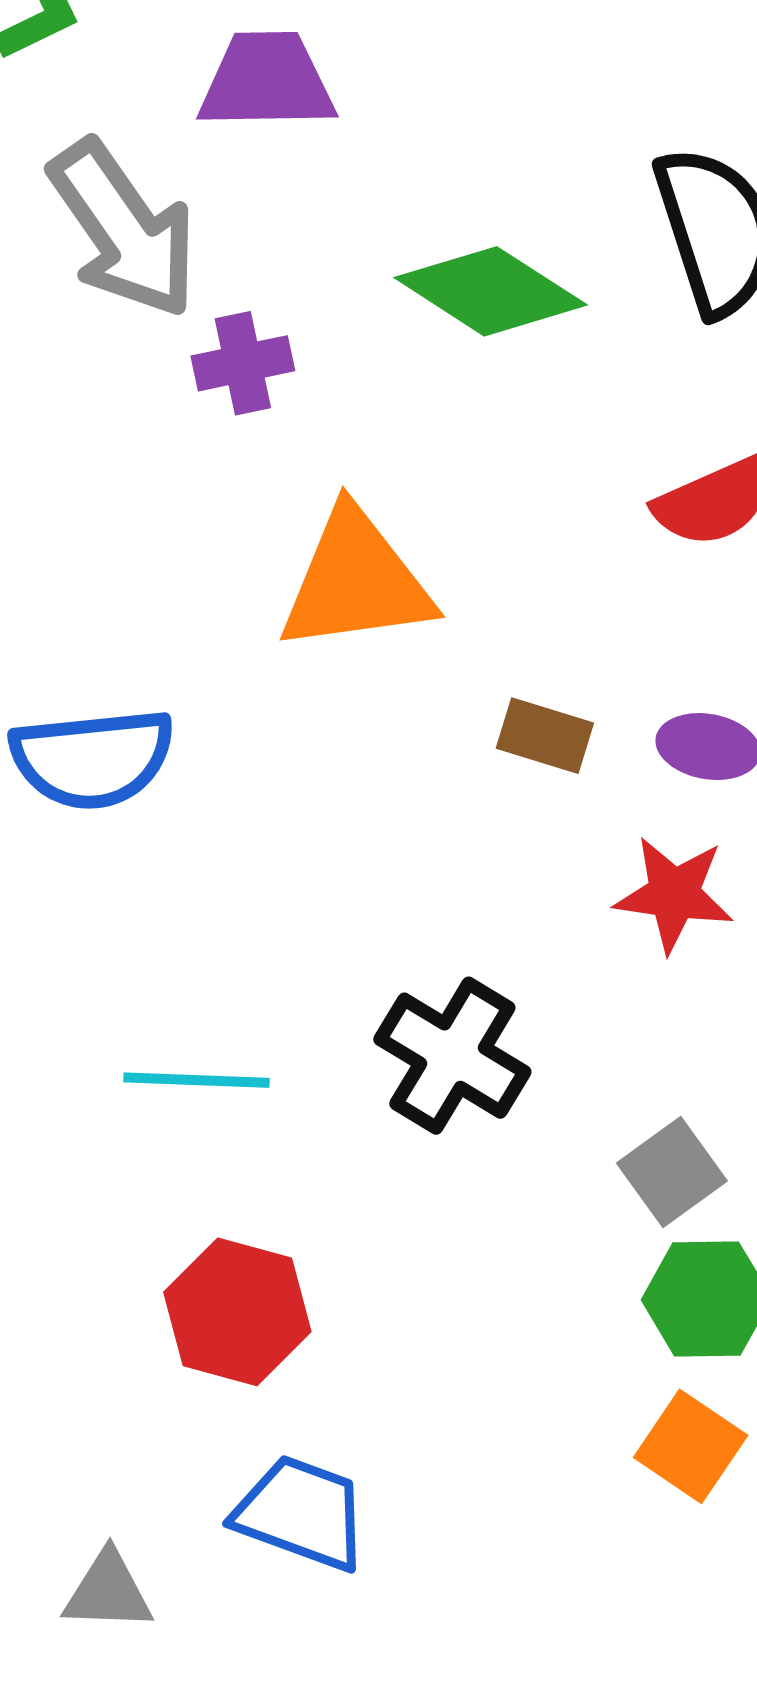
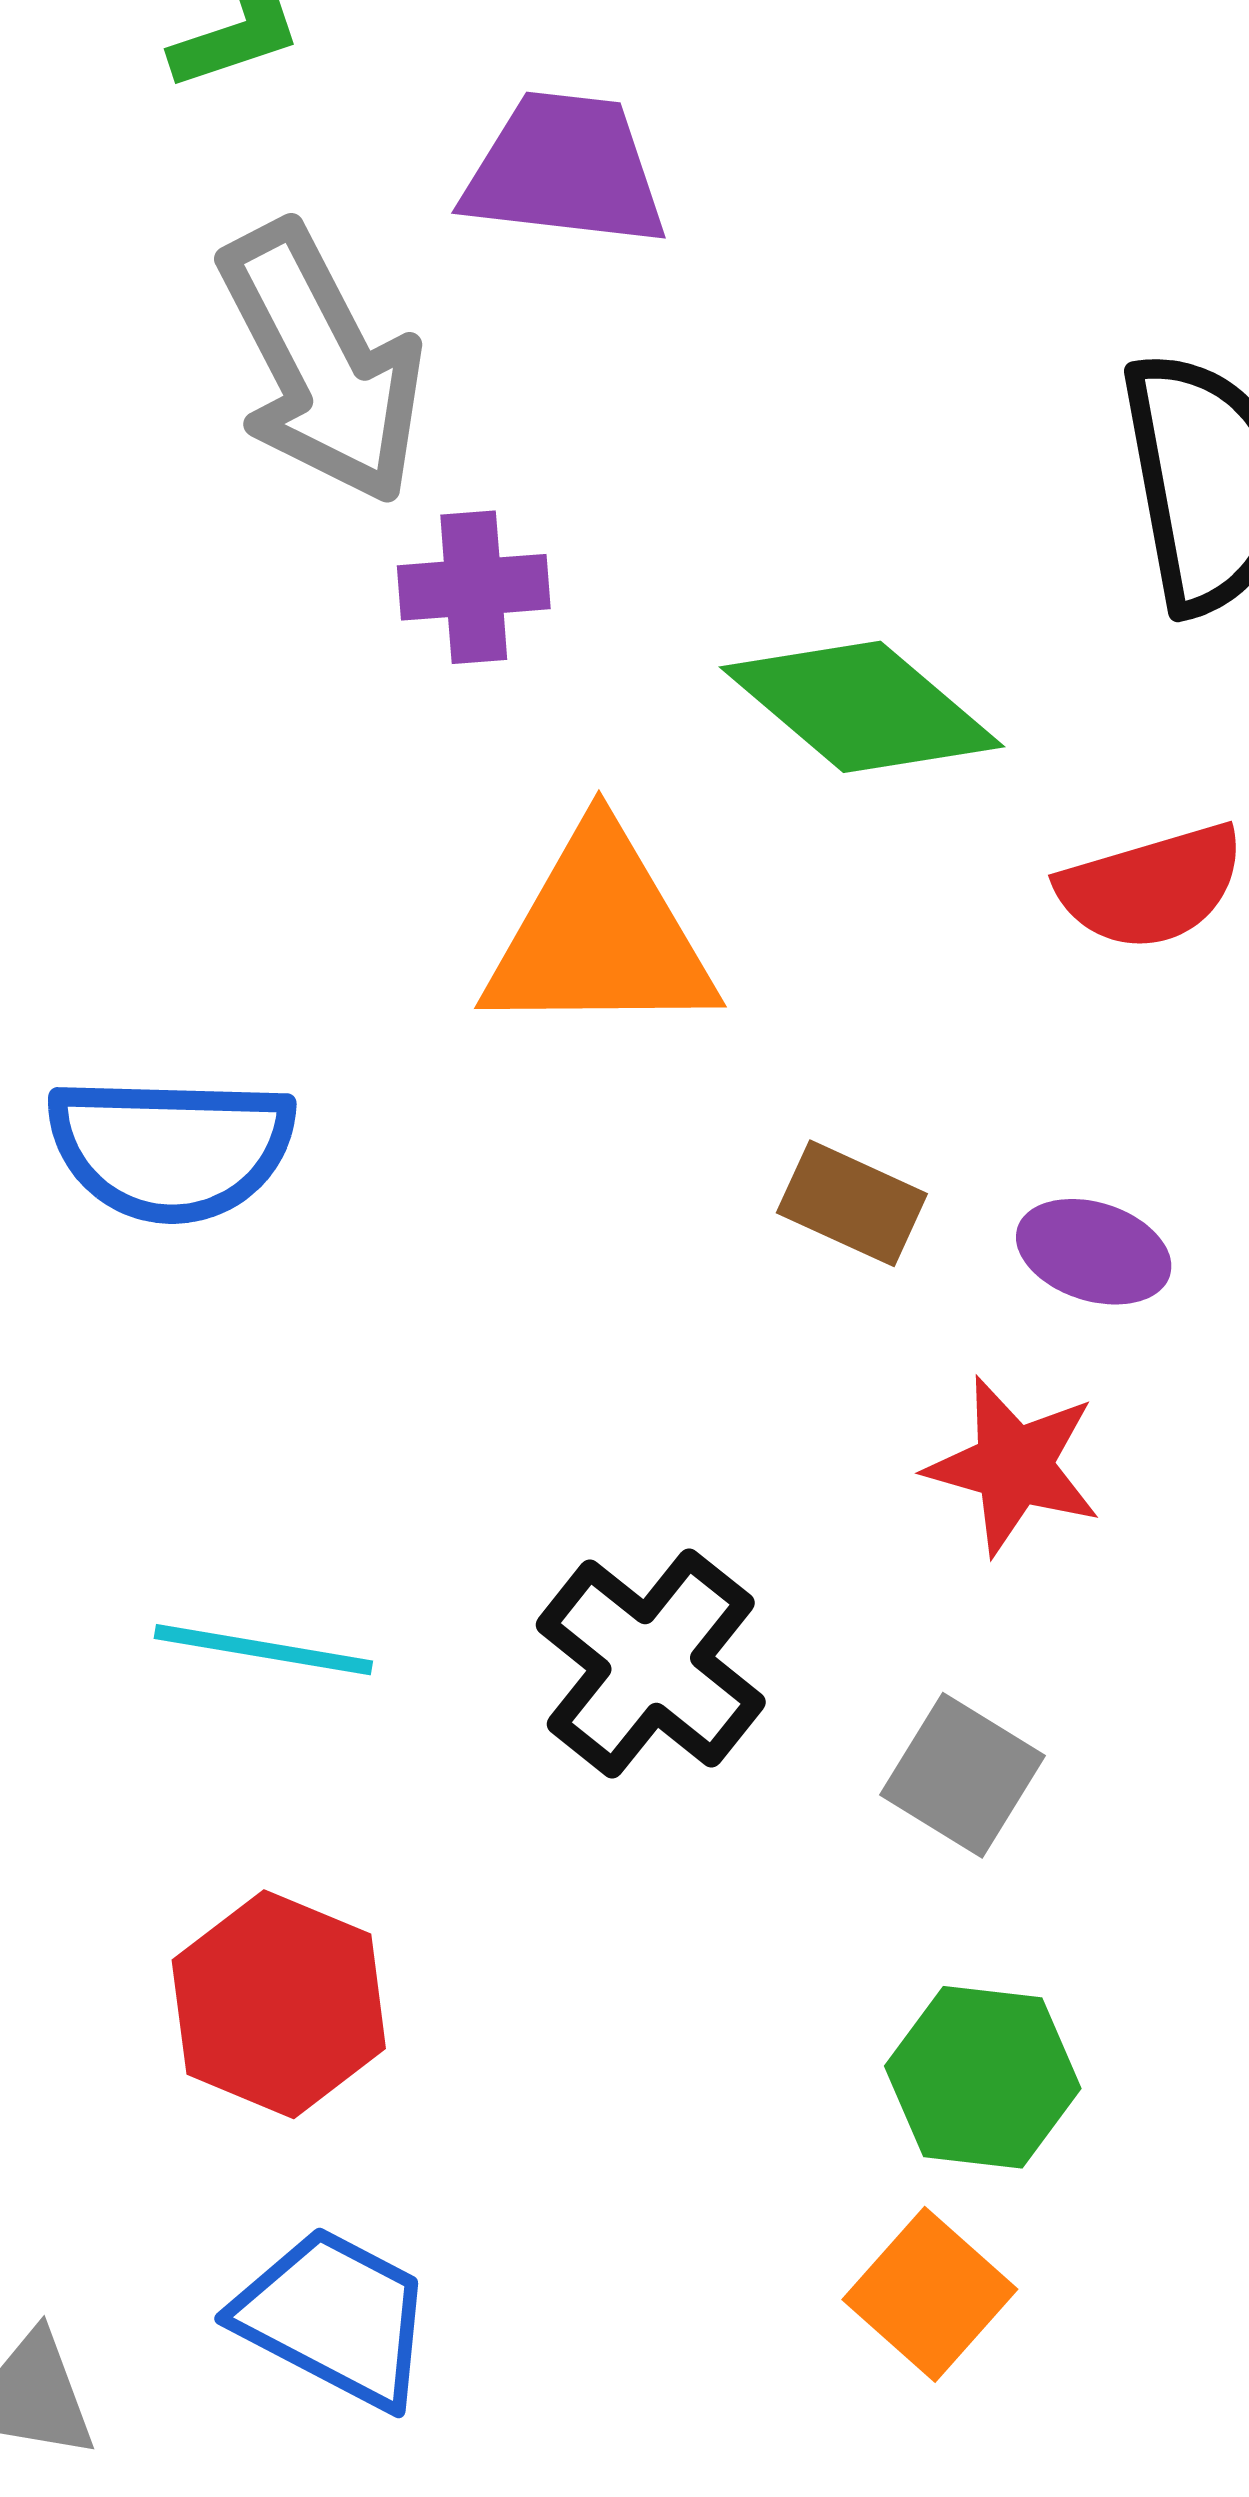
green diamond: (491, 291) -> (862, 707), moved
gray square: (672, 1172) -> (962, 1775), moved, turned -30

